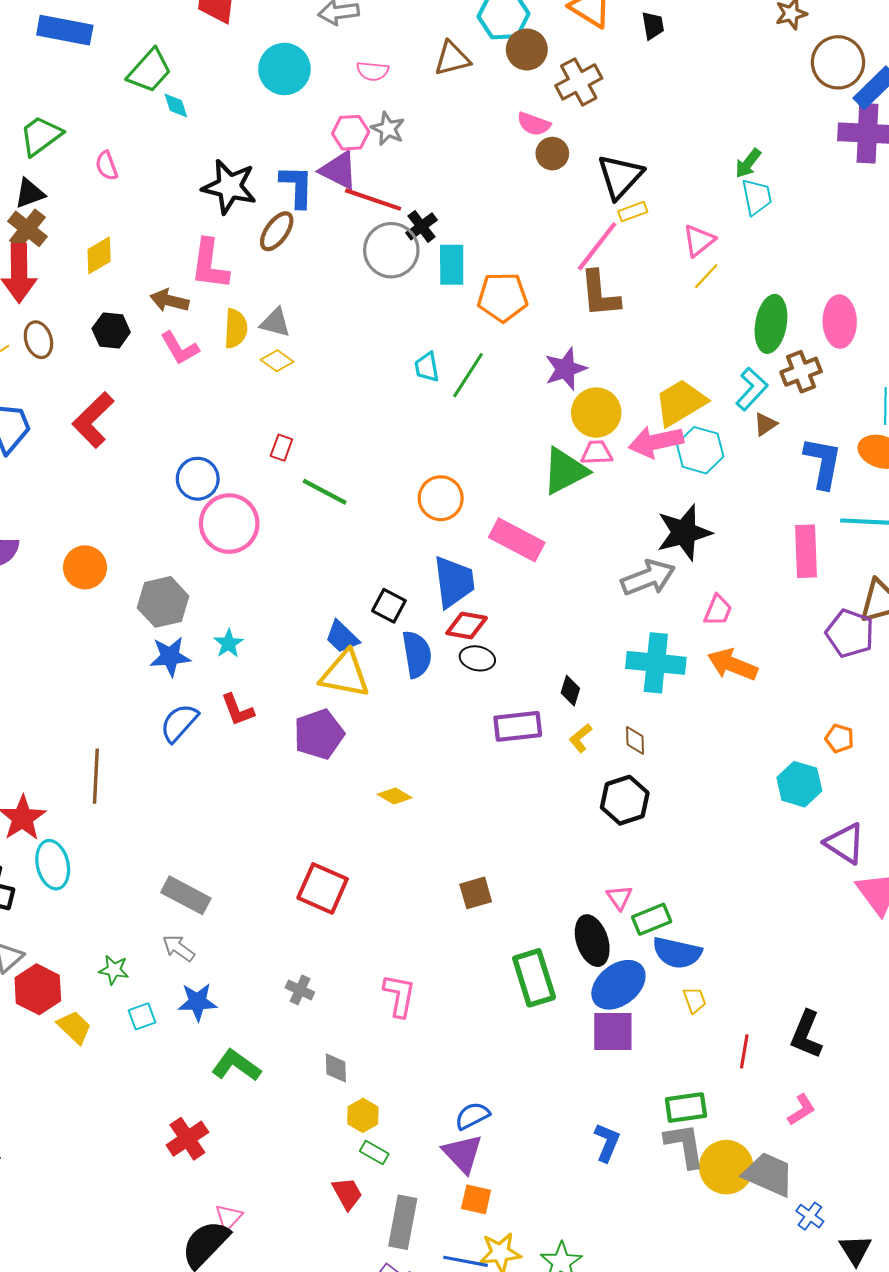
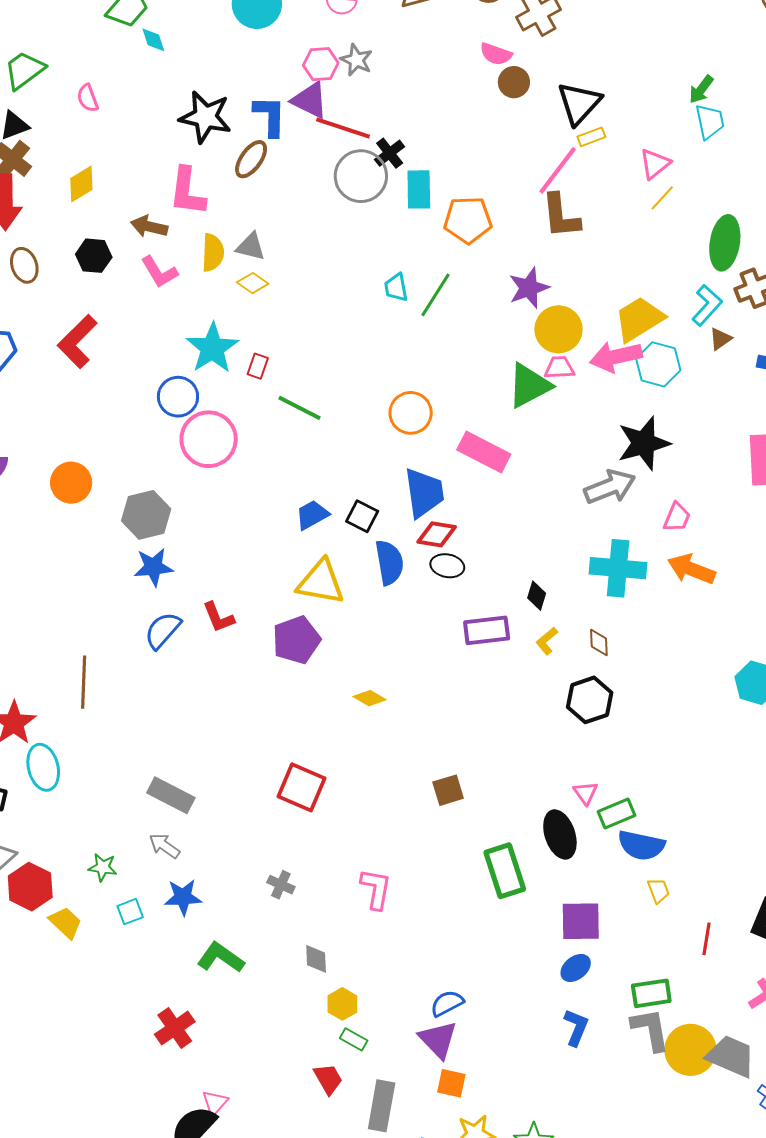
blue trapezoid: (342, 637) -> (312, 515), moved, turned 108
cyan star: (229, 643) -> (212, 348), moved, size x1.8
blue ellipse: (618, 985) -> (576, 968), moved, size x0.6

